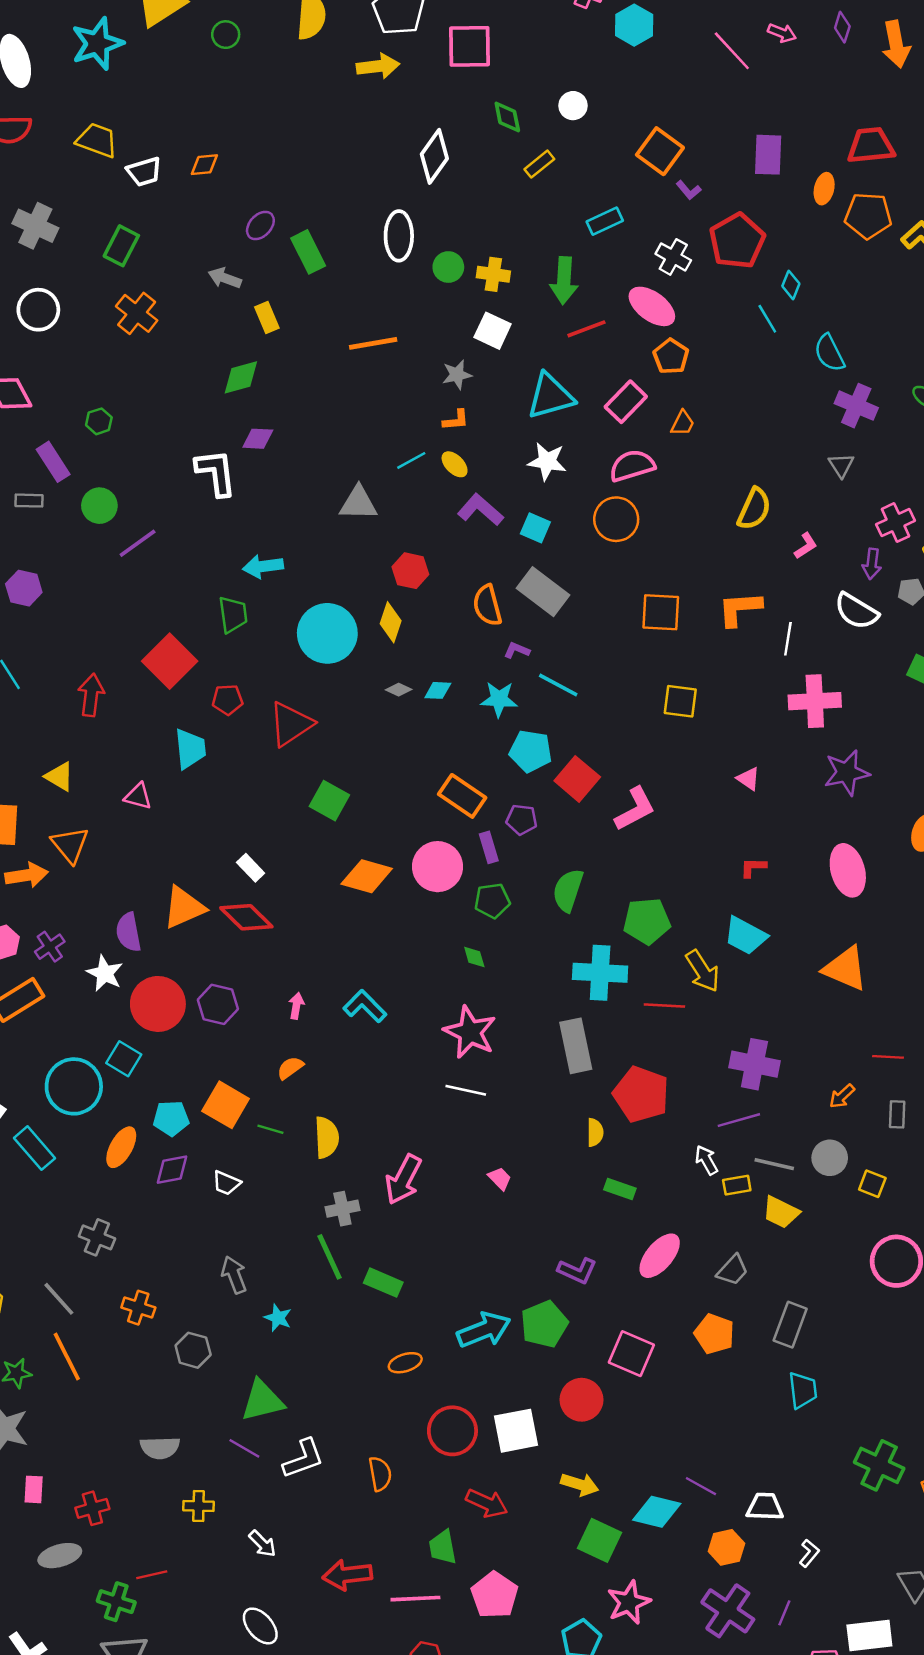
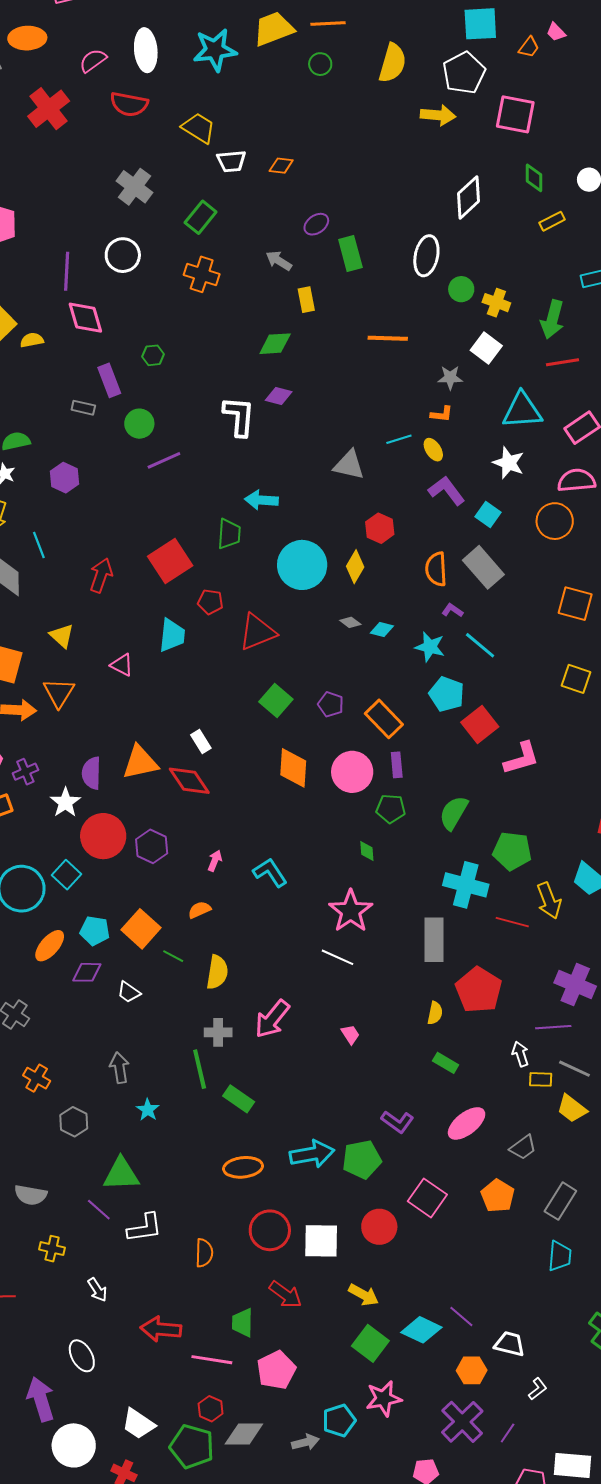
orange cross: (137, 313) -> (202, 274), turned -32
purple pentagon: (522, 820) -> (331, 704), moved
orange diamond: (367, 876) -> (293, 768), turned 66
orange ellipse: (405, 1363) -> (243, 1167), size x1.4

